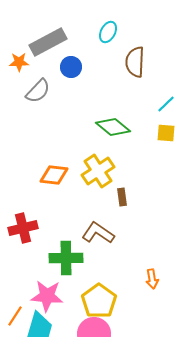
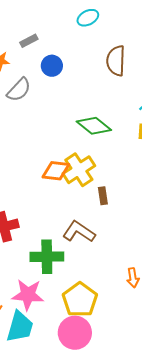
cyan ellipse: (108, 32) -> (88, 18), moved, turned 35
gray rectangle: (48, 42) -> (29, 41), size x0.5
orange diamond: (54, 175) -> (56, 171), moved

